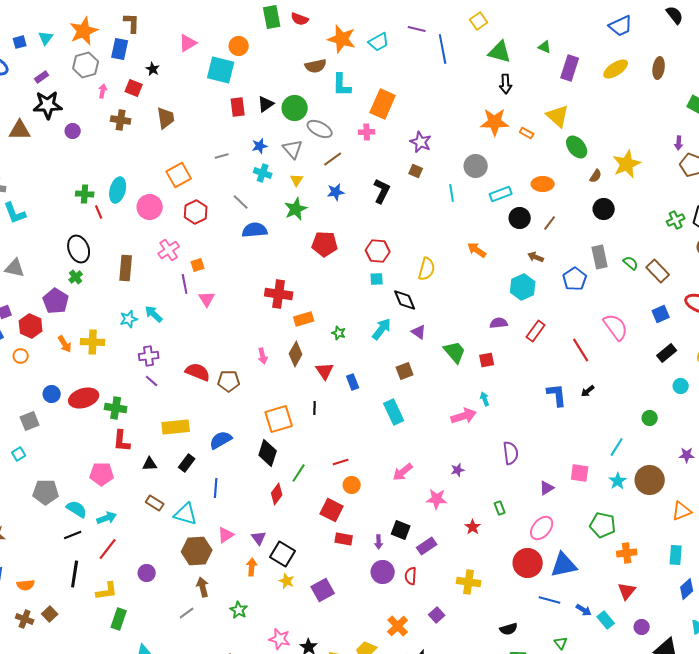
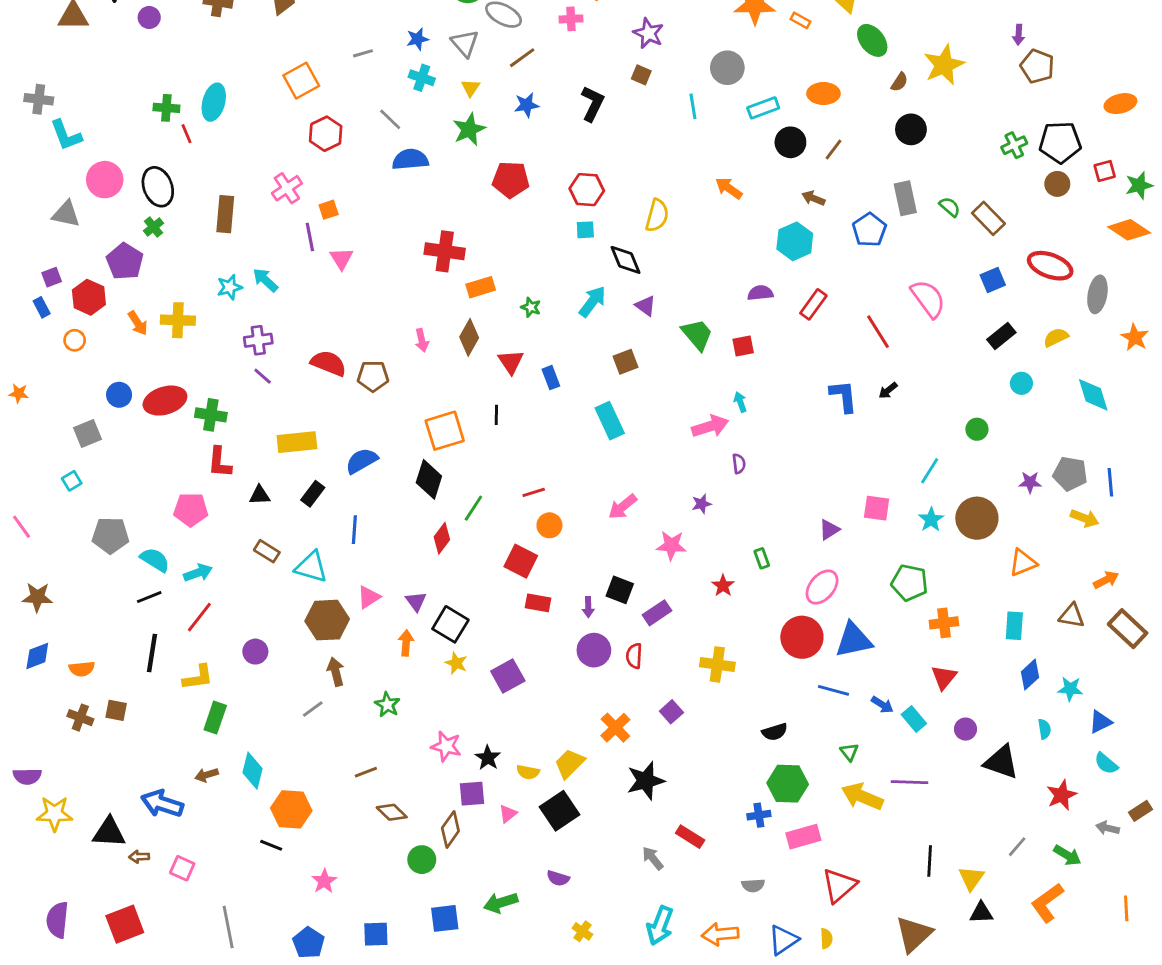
pink circle: (150, 207) -> (105, 180), moved
purple semicircle: (511, 453) -> (739, 464), moved, size x0.6
brown square: (50, 614) -> (116, 710), turned -35

